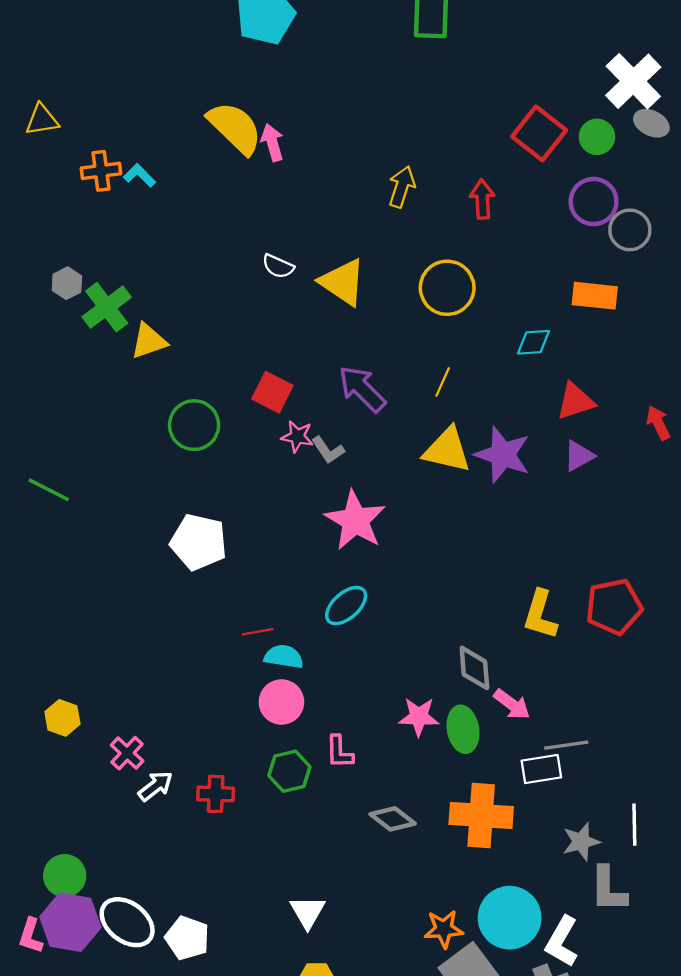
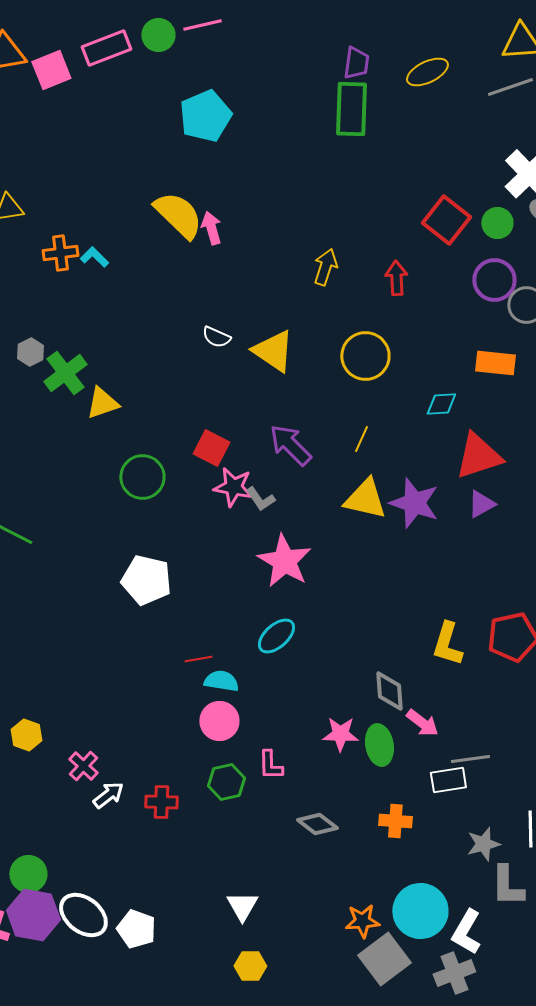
red triangle: (575, 401) -> (478, 456), size x1.4
pink star: (297, 436) -> (233, 487), size x1.4
orange cross: (481, 815) -> (395, 821), size x0.6

